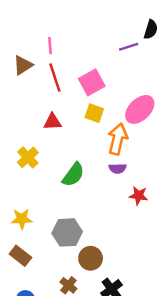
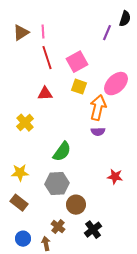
purple line: (129, 47) -> (107, 33), turned -49
brown triangle: (23, 65) -> (21, 33), moved
green semicircle: (73, 175) -> (62, 152), moved
red star: (139, 196) -> (115, 177), moved

